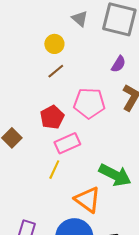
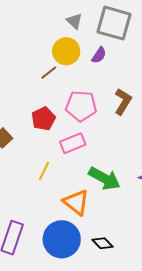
yellow circle: (54, 44) -> (66, 51), moved, size x1.4
purple semicircle: (118, 64) -> (99, 55), moved
pink rectangle: (67, 143) -> (73, 143), moved

